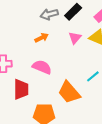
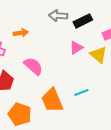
orange arrow: (42, 38) -> (21, 33), moved

